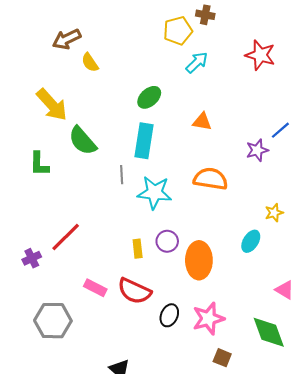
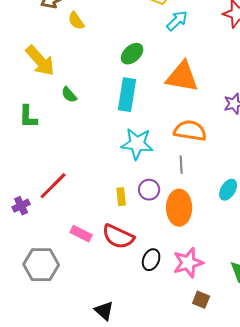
orange triangle: (202, 122) -> (182, 77), size x1.8
green semicircle: (83, 141) -> (69, 95), size x0.6
gray line: (122, 175) -> (181, 165), moved

